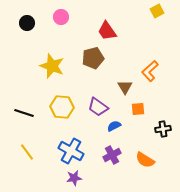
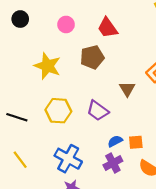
pink circle: (61, 17) -> (66, 24), moved
orange square: (138, 109) -> (136, 142), moved
blue semicircle: (114, 126) -> (115, 141), moved

